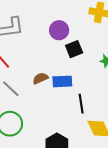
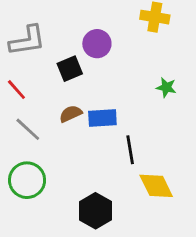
black square: (74, 49) -> (70, 69), moved

